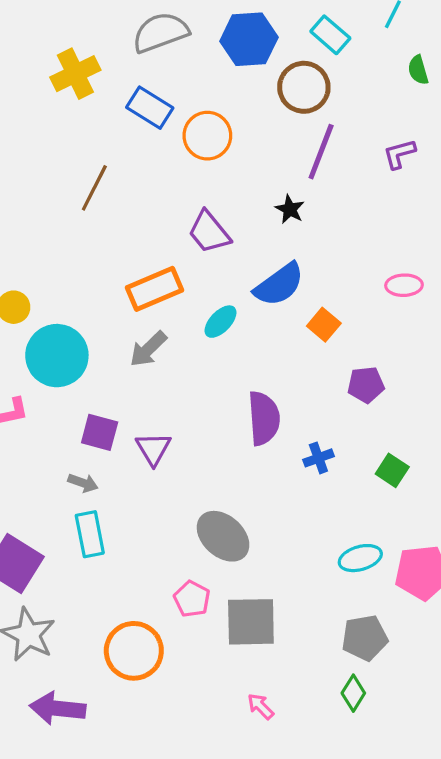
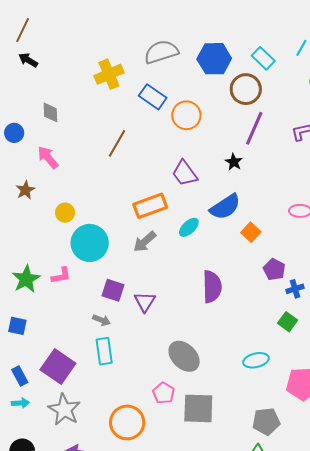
purple pentagon: (366, 385) -> (274, 270), turned 30
blue cross: (318, 458) -> (295, 289), moved
cyan ellipse: (360, 558) -> (256, 360), moved

